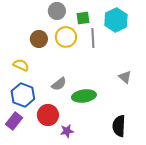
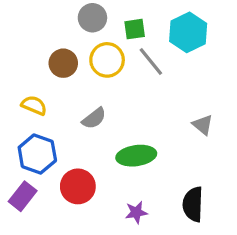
gray line: (93, 38) -> (151, 62), turned -36
gray semicircle: (59, 84) -> (94, 118), moved
purple star: (67, 131) -> (136, 212), moved

